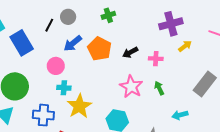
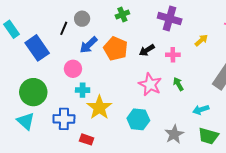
purple cross: (171, 24) -> (170, 19), moved, turned 35

